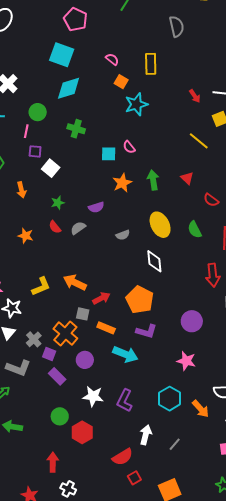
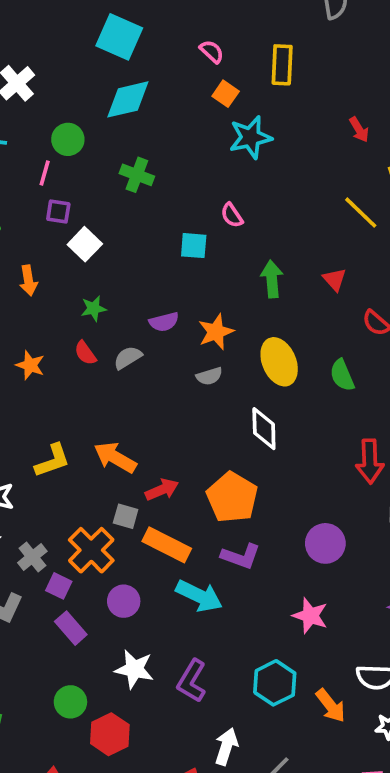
cyan square: (109, 154) -> (194, 246), moved
orange star: (122, 183) -> (216, 332), moved
orange rectangle: (106, 328) -> (167, 545), size x1.4

